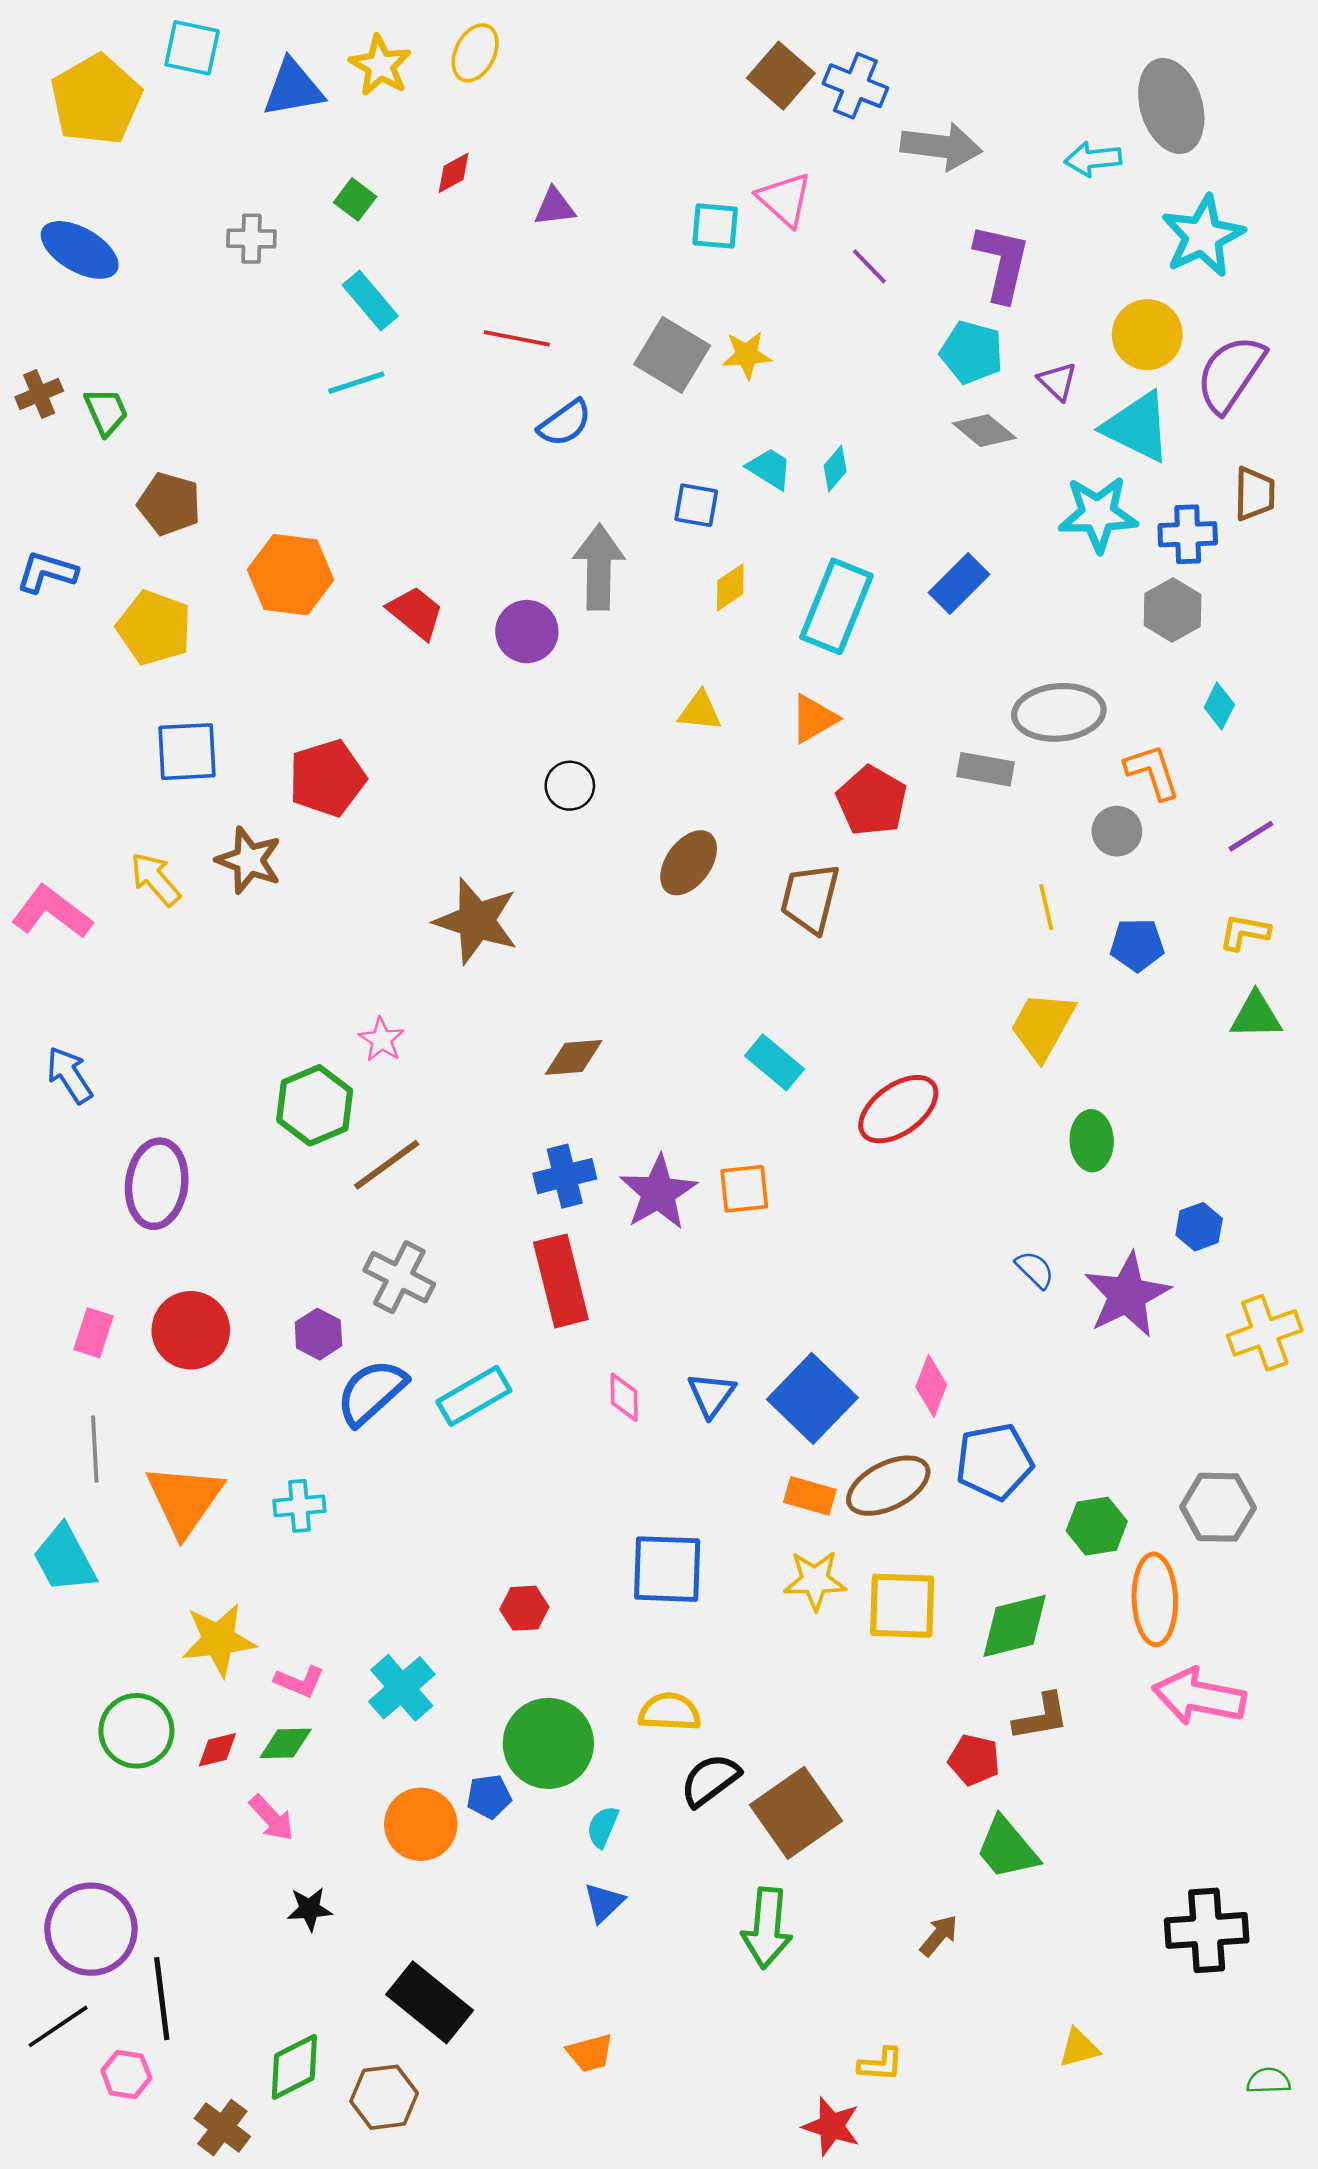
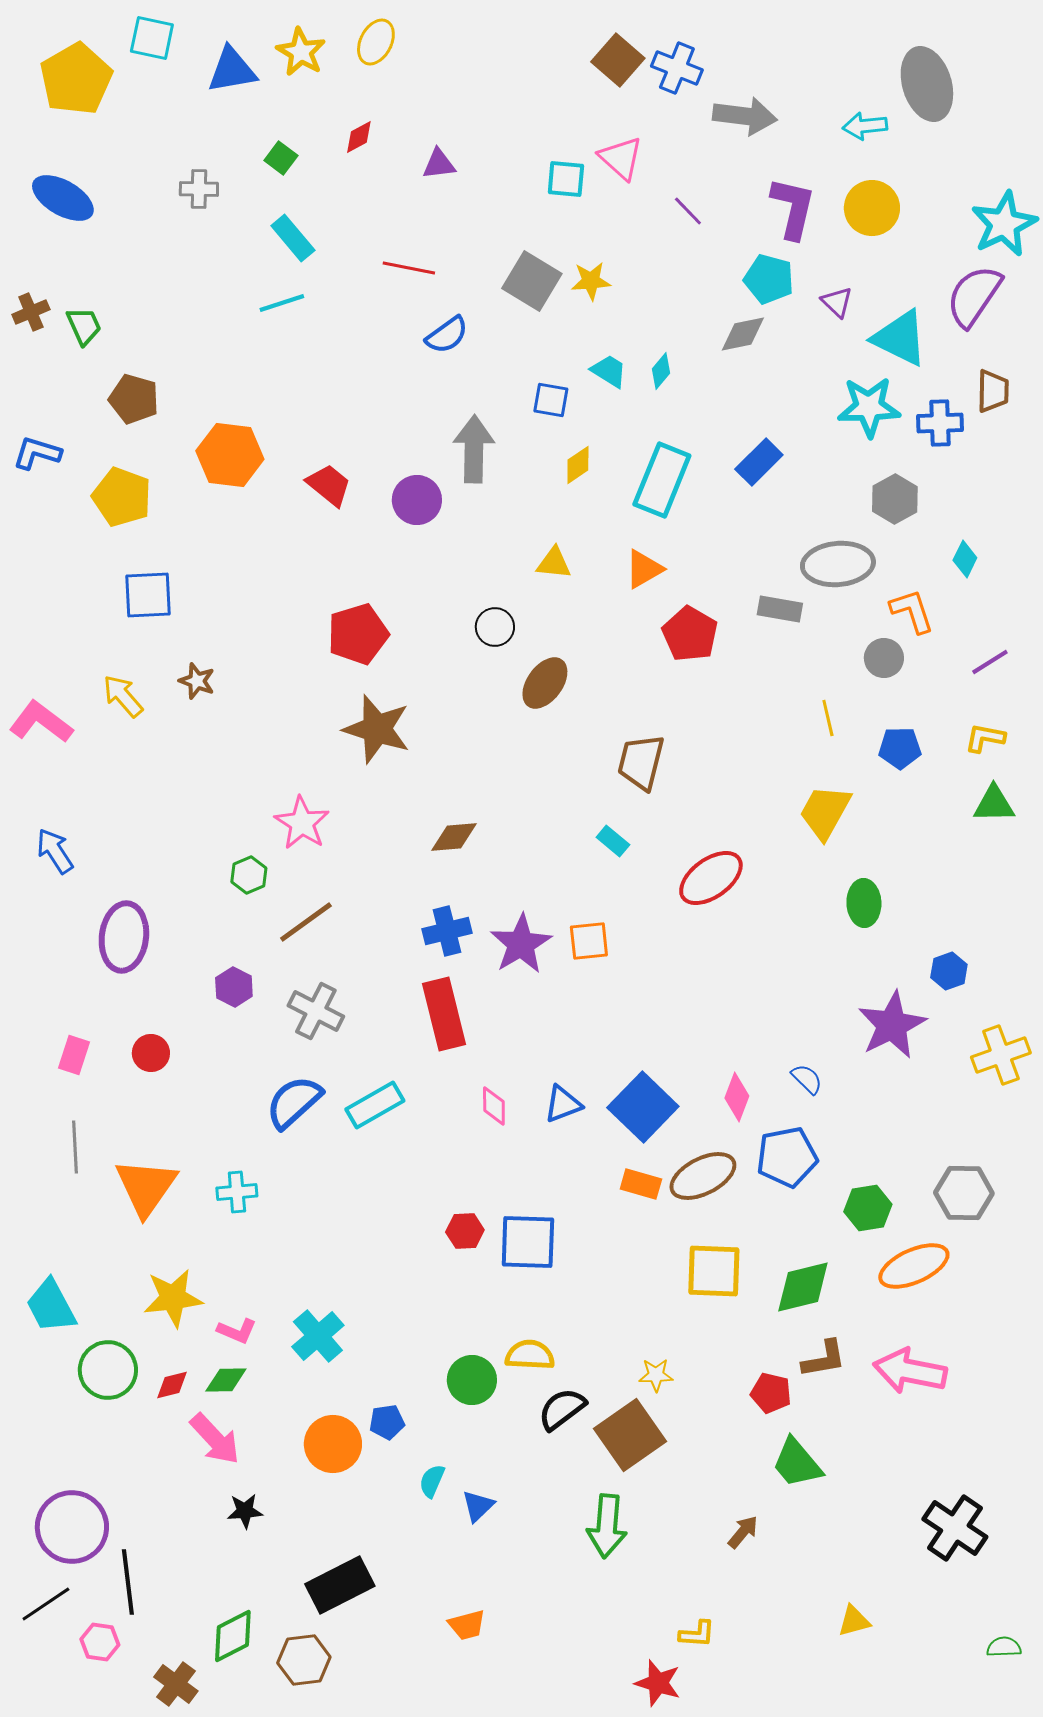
cyan star: (1203, 236) -> (1004, 224), moved
yellow circle: (1147, 335) -> (872, 208), moved
gray diamond: (984, 431) -> (743, 334), moved, turned -51
gray hexagon: (1173, 610) -> (895, 499), moved
red pentagon: (327, 778) -> (358, 634), moved
black circle: (570, 786) -> (495, 627), moved
brown star: (249, 860) -> (197, 681), size x0.7
brown trapezoid: (810, 898) -> (641, 762), moved
pink star: (382, 1040) -> (302, 823), size x1.5
cyan rectangle: (775, 1062) -> (613, 841), size x0.7
green hexagon: (315, 1105) -> (249, 875), size x0.6
blue semicircle: (1035, 1270) -> (807, 1079), moved
red circle: (191, 1330) -> (151, 1053), size x0.6
purple hexagon: (318, 1334) -> (234, 987), moved
blue triangle: (711, 1395) -> (563, 1104), turned 33
cyan trapezoid: (64, 1559) -> (51, 1306), moved
yellow star: (815, 1580) -> (656, 1375), moved, size x0.7
orange ellipse: (1155, 1599) -> (914, 1266), turned 68
red hexagon: (524, 1608) -> (465, 1231), moved
pink arrow: (1199, 1697) -> (910, 1371), moved
green circle: (548, 1743) -> (472, 1380), moved, size x0.7
pink arrow: (272, 1818) -> (215, 1439), size x1.4
cyan semicircle: (603, 1827) -> (432, 1481), moved
black cross: (1207, 1930) -> (955, 1528), turned 38
black rectangle: (430, 2002) -> (340, 1585), turned -66

